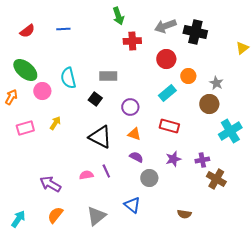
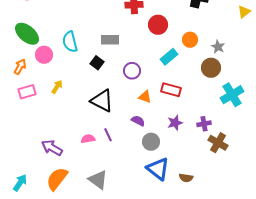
red circle: (166, 59) -> (158, 25), moved
orange arrow: (11, 97) -> (20, 67), moved
orange triangle: (134, 134) -> (145, 97), moved
blue triangle: (132, 205) -> (158, 169), moved, size x1.4
orange semicircle: (55, 215) -> (57, 179), size x1.4
gray triangle: (96, 216) -> (98, 180), turned -45

